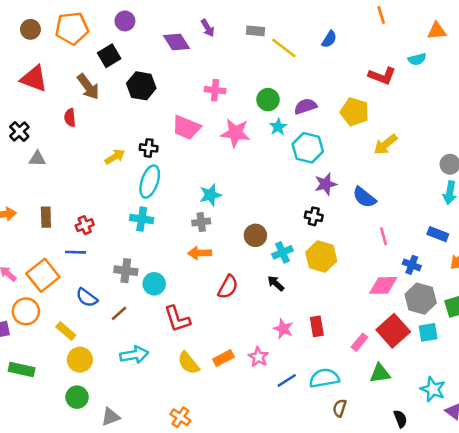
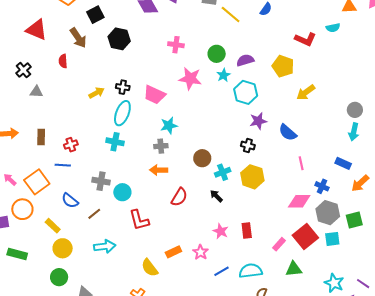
pink trapezoid: (186, 127) -> (154, 95), moved
yellow semicircle: (189, 363) -> (150, 268), moved

